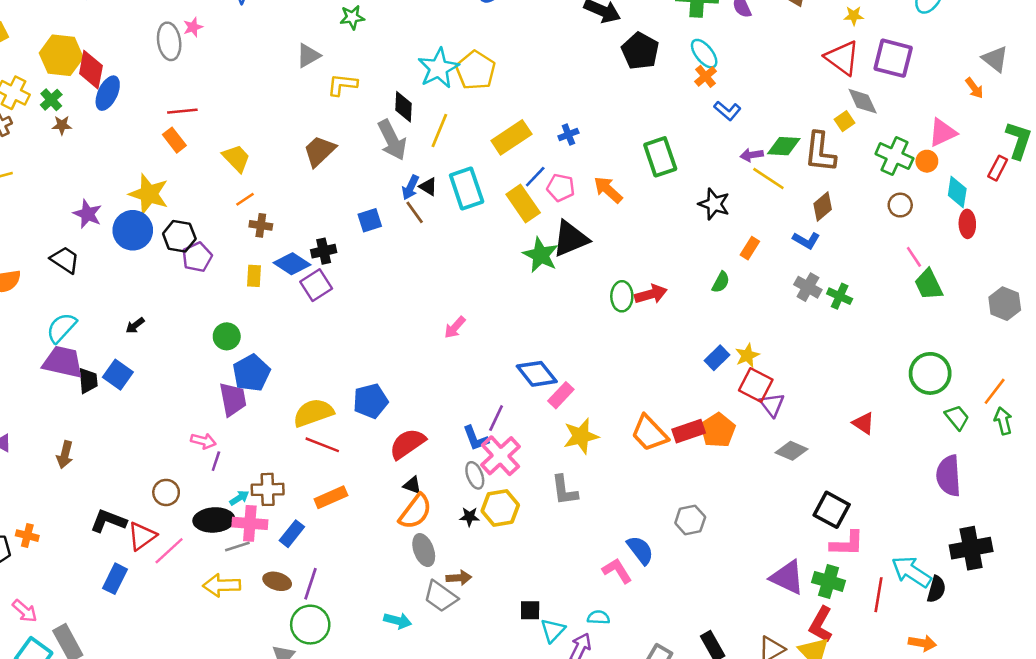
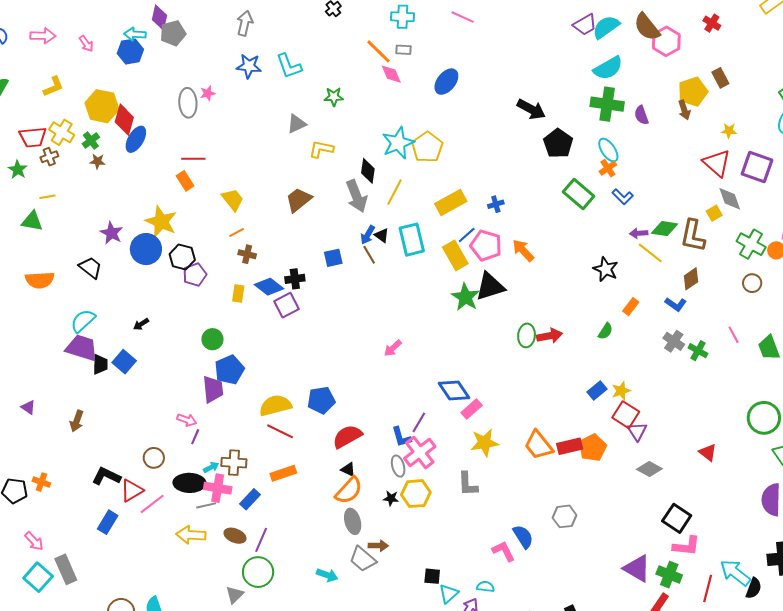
green rectangle: (660, 157) -> (579, 194), moved, turned -36
pink pentagon: (561, 188) -> (486, 246), size x1.4
pink line: (914, 257) -> (734, 335), moved

